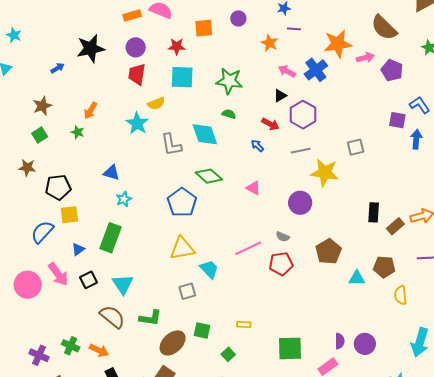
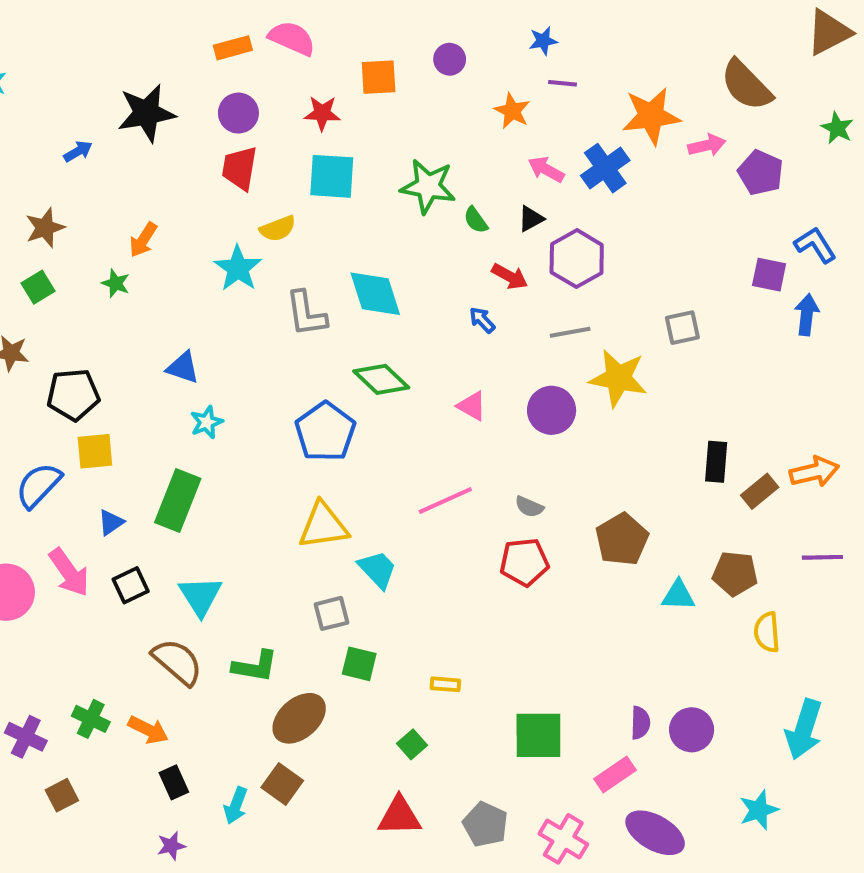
green semicircle: (229, 114) -> (476, 220), moved, turned -144
purple circle: (300, 203) -> (552, 410), moved
pink line: (248, 248) -> (445, 501), moved
green square: (202, 331) -> (359, 664), moved

